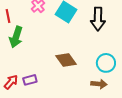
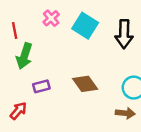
purple rectangle: (30, 80) -> (41, 86), moved

